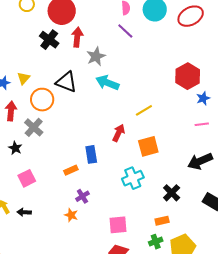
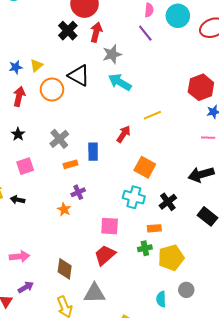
gray cross: (34, 127) -> (59, 139), moved
orange square: (148, 146) -> (145, 167), moved, turned 35
cyan cross: (133, 178) -> (134, 197), moved, turned 30

